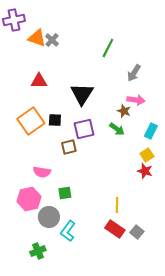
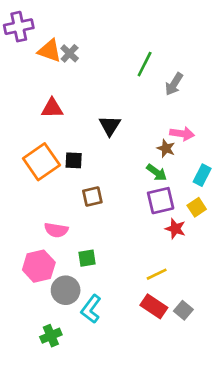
gray arrow: (134, 73) -> (174, 84), moved
black triangle: (82, 94) -> (110, 126), size x0.7
purple square: (84, 129) -> (161, 201), moved
red star: (145, 171) -> (175, 229), moved
yellow line: (117, 205) -> (157, 274), turned 63

